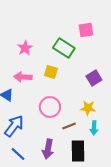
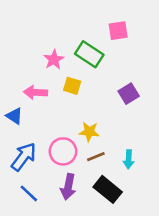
pink star: (25, 48) -> (54, 60), moved
pink circle: (50, 107) -> (63, 151), moved
yellow star: (88, 108) -> (89, 132), moved
black rectangle: (78, 151) -> (108, 189), turned -50

